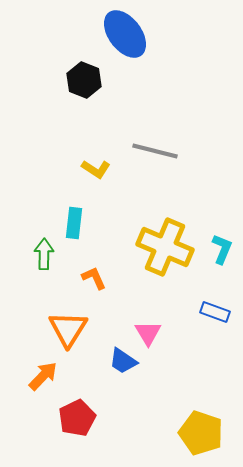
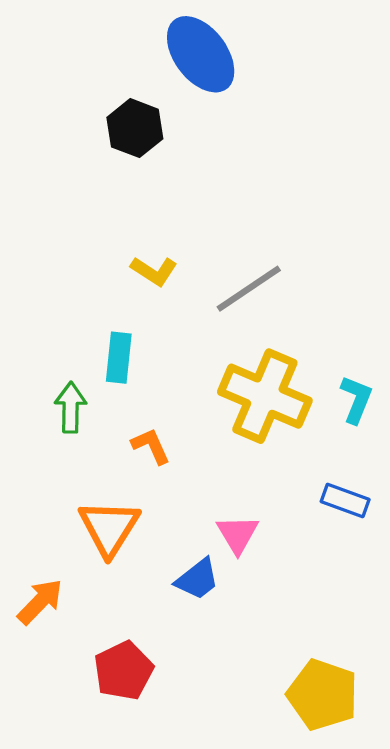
gray line: (155, 151) -> (249, 289), moved, turned -48
blue trapezoid: (123, 361) -> (197, 579), turned -72
orange arrow: (43, 376) -> (40, 602), moved

